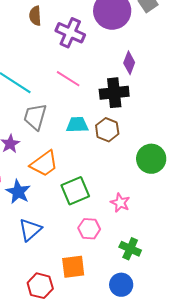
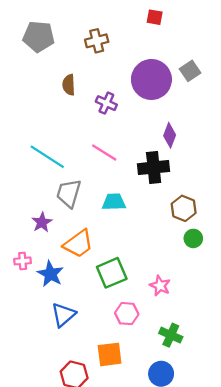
purple cross: (70, 33) -> (106, 103), size x0.7
brown hexagon: (107, 130) -> (184, 208), moved
green circle: (151, 159) -> (193, 238), size x0.6

